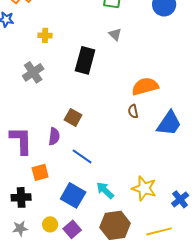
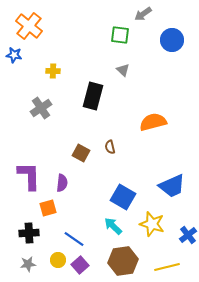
brown semicircle: (133, 111) -> (110, 147), moved
blue trapezoid: (169, 123) -> (172, 186), moved, turned 32
purple semicircle: (54, 136) -> (62, 183), moved
blue line: (82, 156) -> (74, 239), moved
blue square: (73, 195) -> (123, 197), moved

